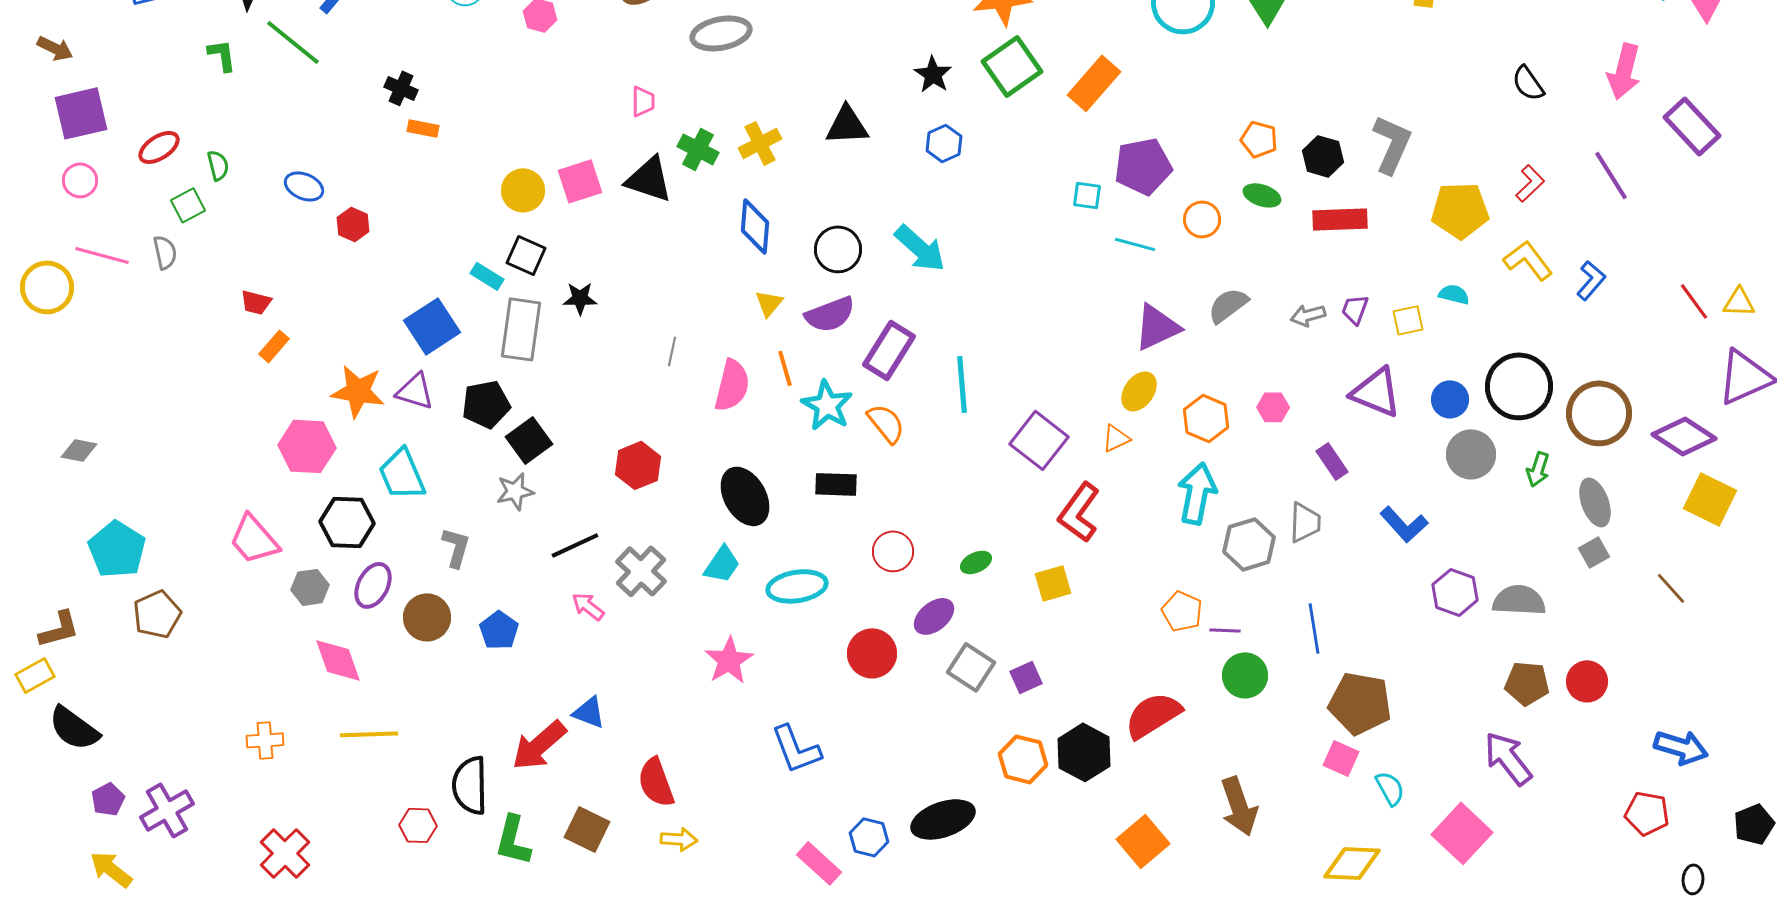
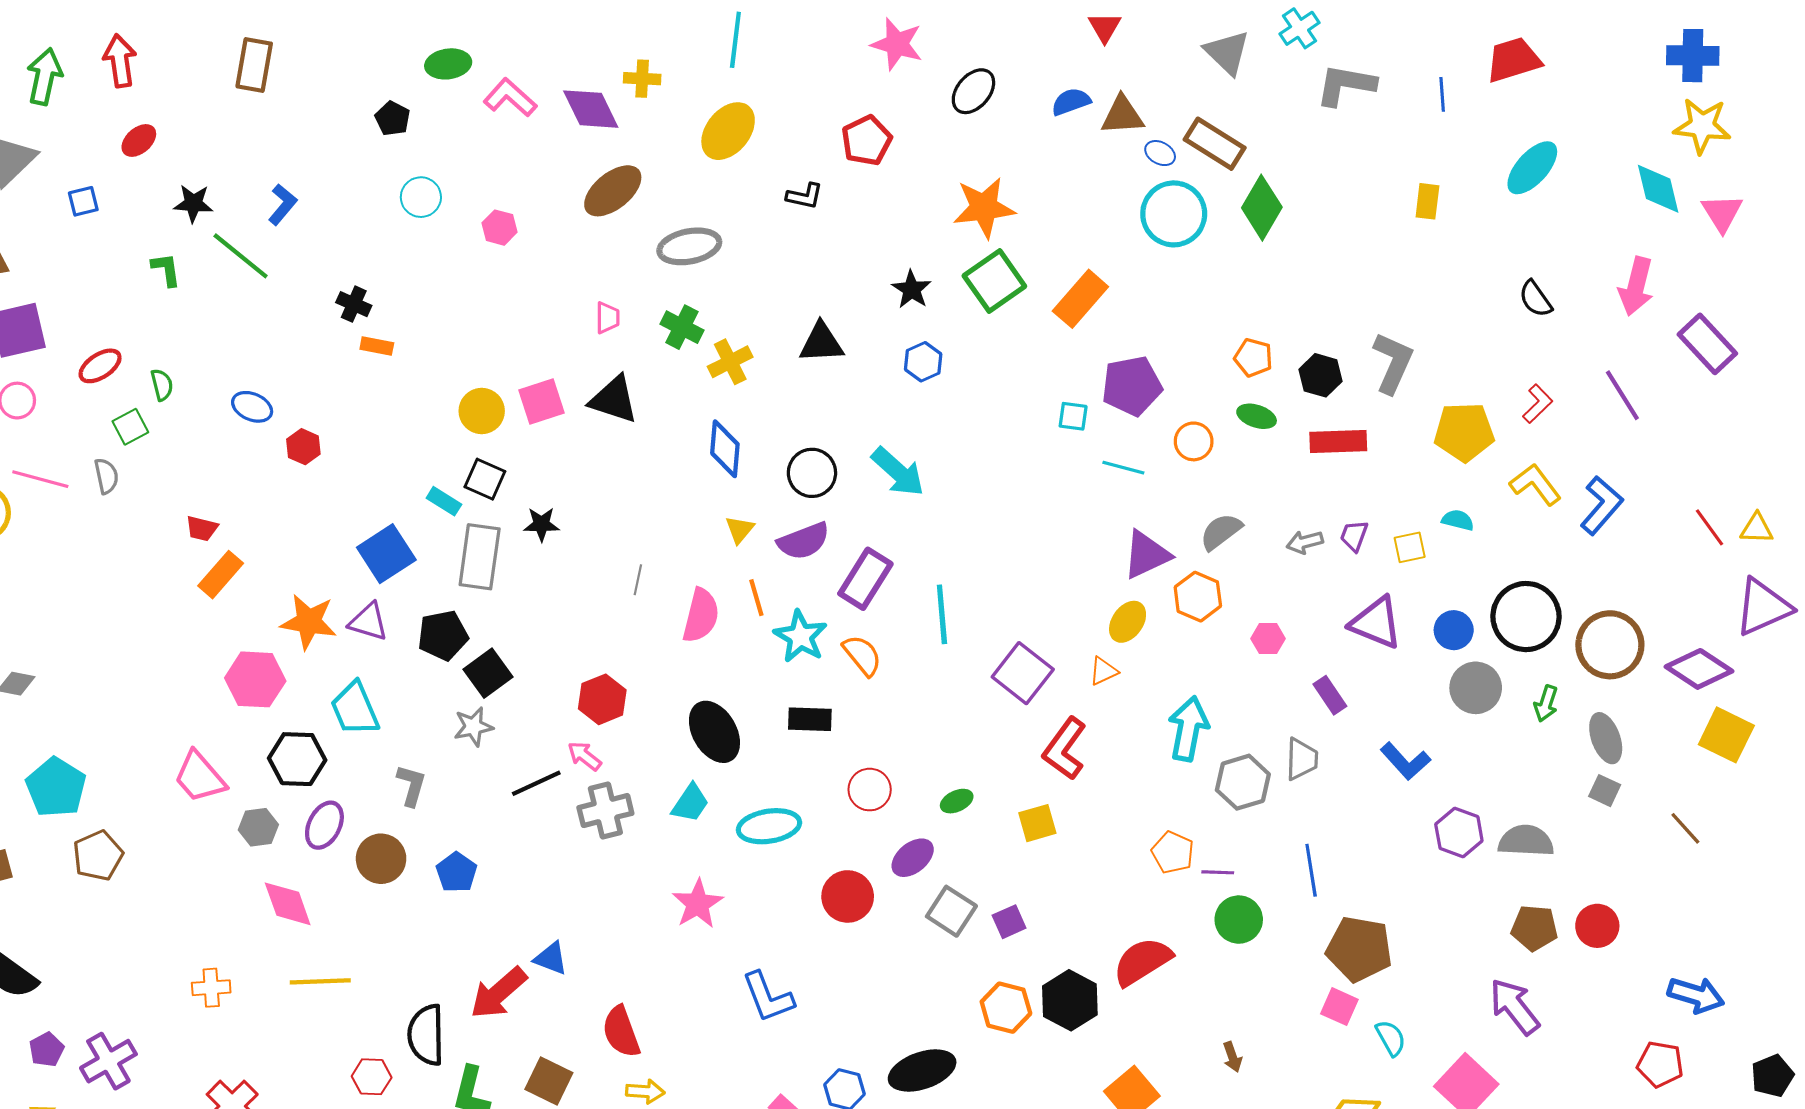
green cross: (698, 149) -> (682, 327), moved
blue L-shape: (1591, 280) -> (1601, 505), size x1.4
orange rectangle: (274, 346) -> (221, 575), size x1.4
orange hexagon: (1206, 418) -> (1198, 597), moved
gray square: (1594, 552) -> (1605, 791), turned -36
gray cross: (641, 571) -> (605, 810), turned 33
pink arrow: (588, 606) -> (584, 756), moved
brown arrow: (1239, 806) -> (1232, 1057), size x0.5

